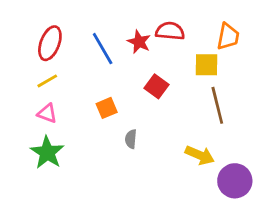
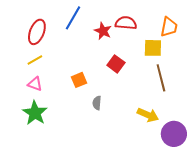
blue line: (103, 49) -> (73, 18), moved, turned 60

